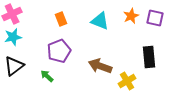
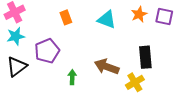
purple pentagon: (59, 51) -> (47, 51), moved
black rectangle: (149, 57) -> (145, 57), moved
green arrow: (47, 76) -> (72, 77), moved, turned 48

